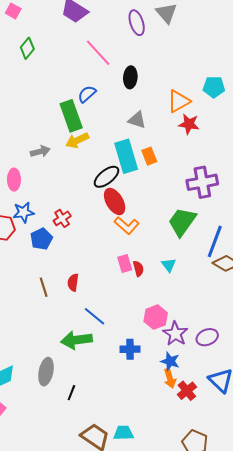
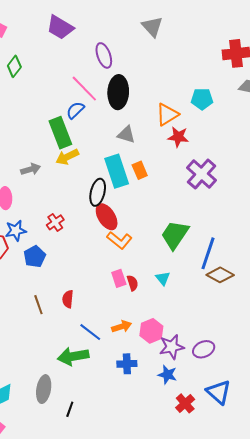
purple ellipse: (137, 23) -> (104, 55), moved
pink line: (98, 53) -> (84, 89), moved
black ellipse: (130, 77) -> (118, 92), size x1.5
black ellipse: (106, 177) -> (98, 192), turned -36
purple cross: (202, 182) -> (202, 174), moved, turned -36
red cross: (62, 218) -> (55, 222), moved
purple star: (175, 334) -> (172, 347), turned 30
orange arrow: (170, 378) -> (122, 327), moved, turned -90

